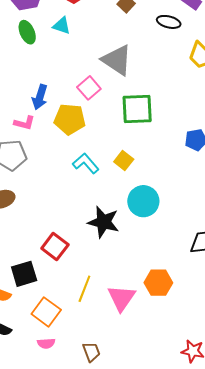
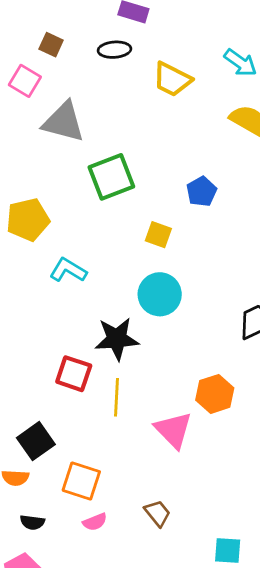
pink square: (89, 88) -> (25, 81), moved
yellow square: (124, 160) -> (158, 235), moved
red square: (55, 246) -> (74, 374), moved
yellow line: (84, 289) -> (116, 397), moved

